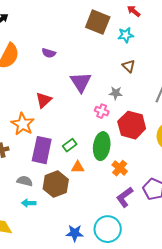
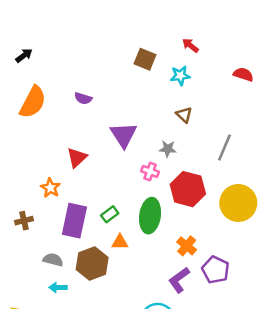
brown square: (98, 22) -> (145, 59), size x0.7
orange star: (23, 124) -> (50, 188), size x0.7
orange cross: (120, 168) -> (187, 246), moved

